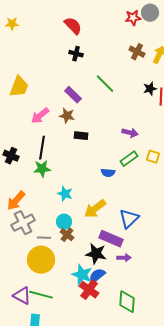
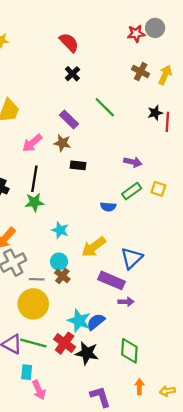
black cross: (76, 54) -> (72, 74), turned 32
black star: (96, 254) -> (87, 353), moved
red cross: (89, 290) -> (65, 343), moved

